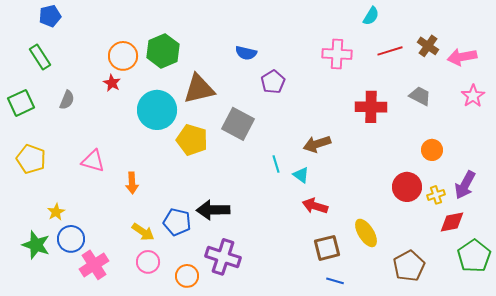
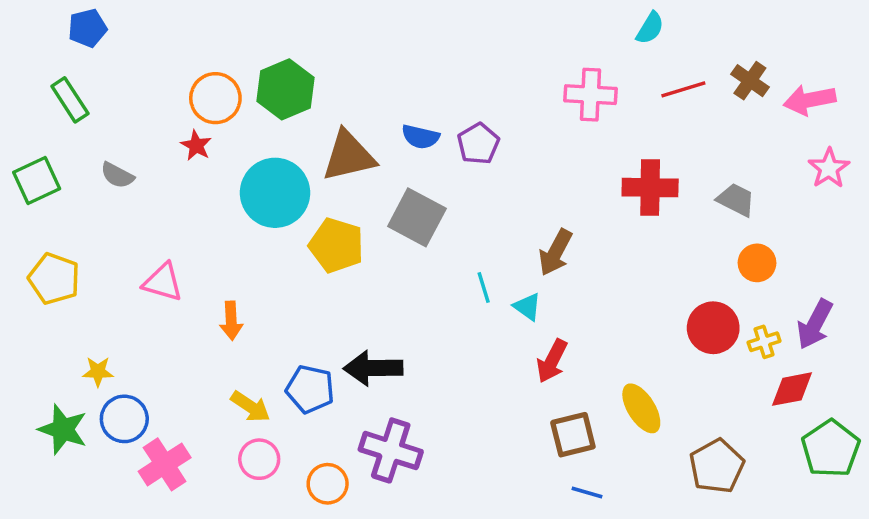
blue semicircle: (246, 53) -> (420, 137), moved
gray trapezoid: (420, 96) -> (736, 200), moved
gray semicircle: (67, 100) -> (117, 175), turned 96
brown arrow: (317, 144) -> (555, 252), turned -44
red arrow: (315, 206) -> (552, 361), turned -80
yellow star: (56, 212) -> (98, 372), turned 30

